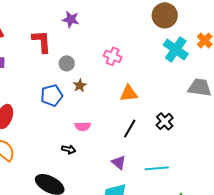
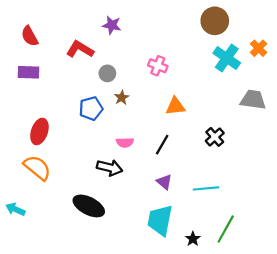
red L-shape: (42, 41) -> (80, 49), turned -55
black line: (130, 128) -> (162, 145), moved
black arrow: (69, 149) -> (110, 168), size x1.6

